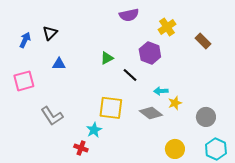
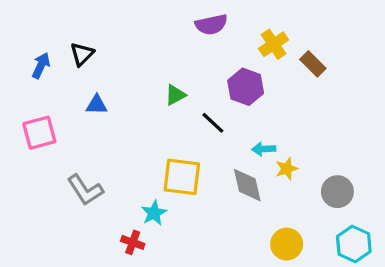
brown rectangle: (203, 41) -> (313, 64), moved
gray diamond: (151, 113) -> (247, 185), turned 40

